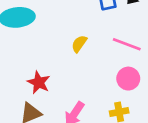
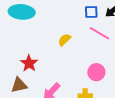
pink line: (127, 44) -> (100, 33), moved

